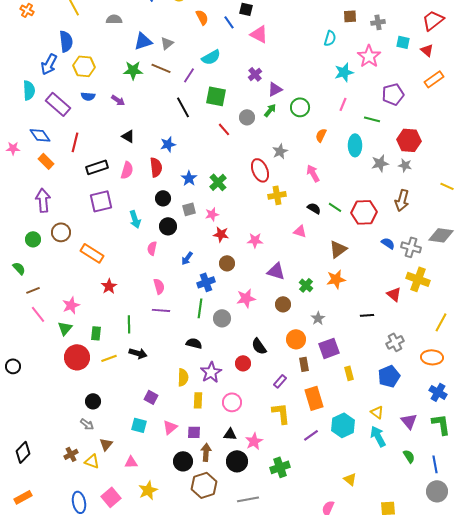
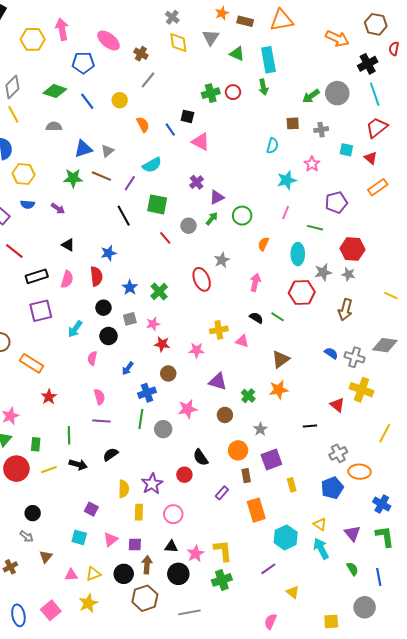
pink star: (369, 56) -> (312, 164), size x0.7
red line: (75, 142) -> (14, 251), turned -66
pink arrow: (313, 173) -> (255, 282), turned 42
yellow cross: (277, 195) -> (219, 330), moved
red hexagon: (364, 212) -> (302, 292), moved
cyan arrow: (135, 219) -> (75, 329), turned 54
black semicircle: (194, 343) -> (111, 454), moved, turned -49
orange ellipse: (432, 357) -> (360, 472), moved
yellow L-shape: (281, 413) -> (223, 551), moved
purple line: (311, 435) -> (268, 569), moved
yellow triangle: (92, 461) -> (93, 574), moved, turned -42
gray circle: (437, 491) -> (365, 607), moved

